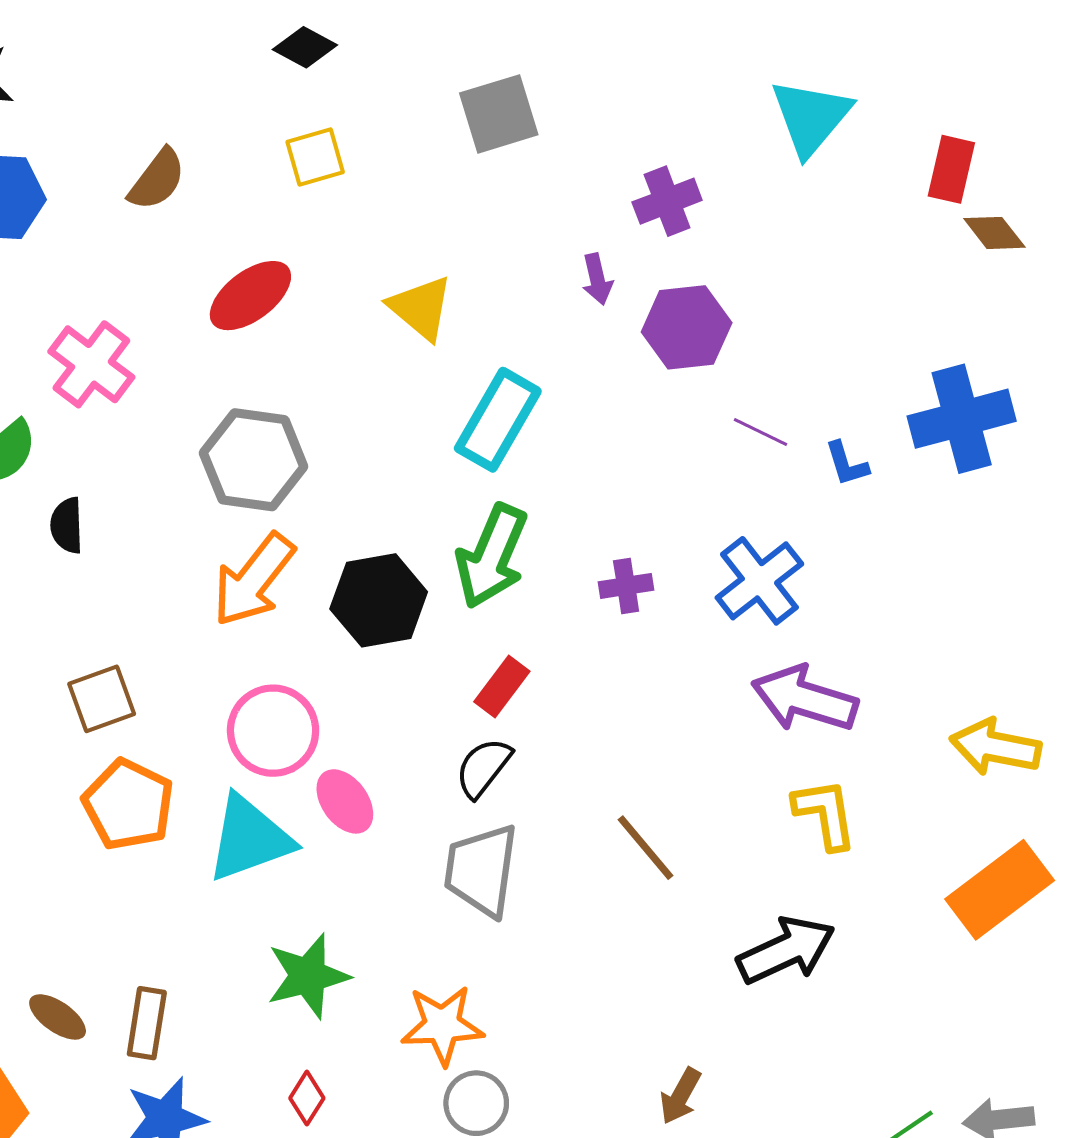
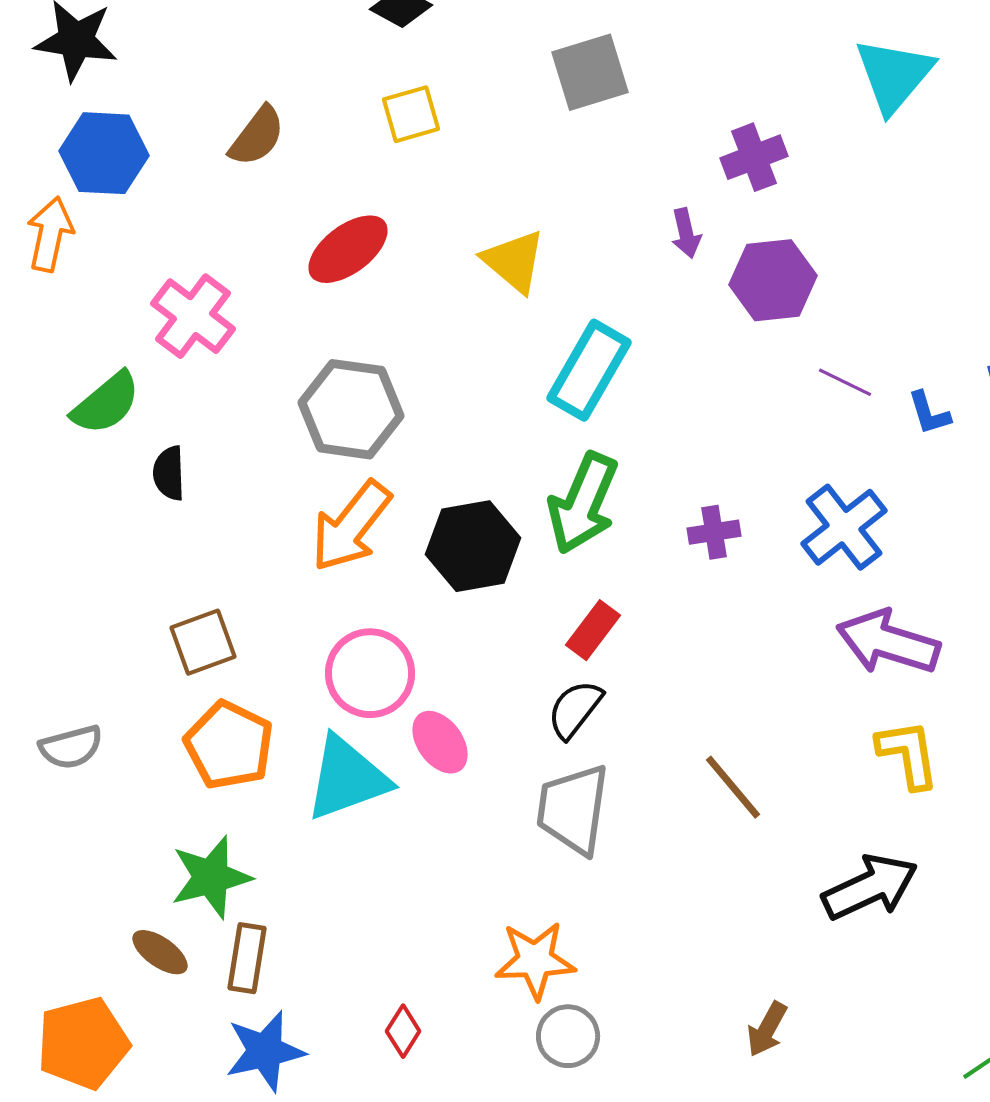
green star: (308, 976) -> (211, 877), moved

